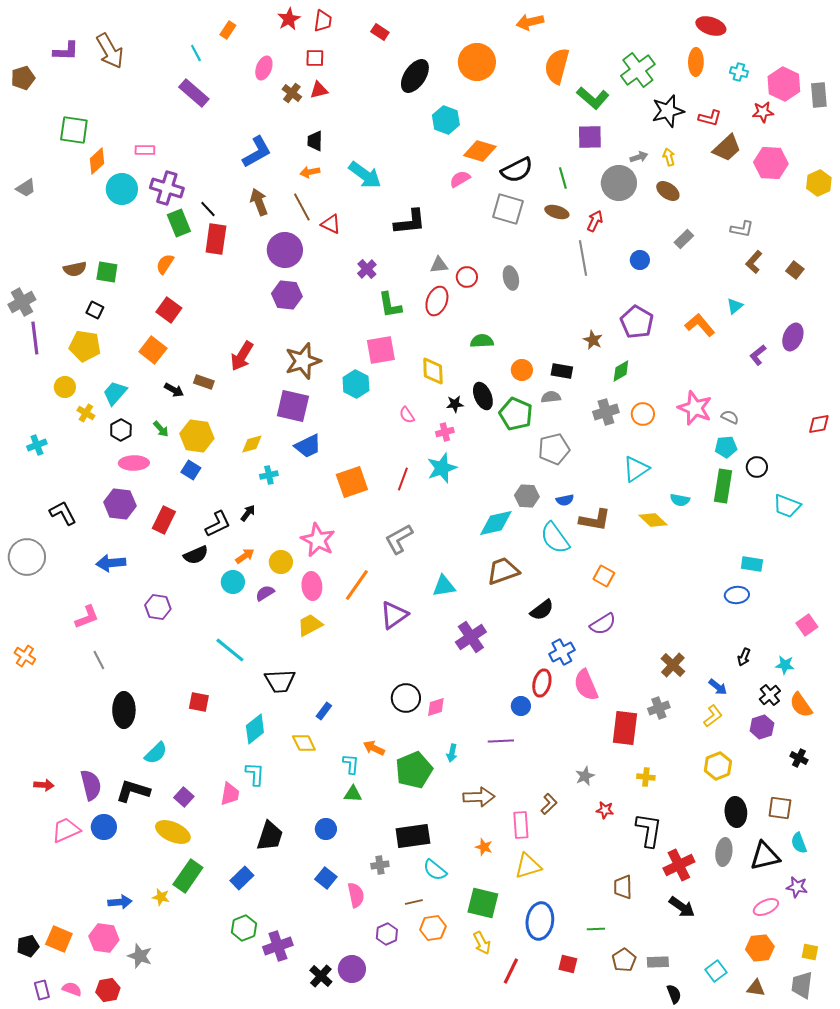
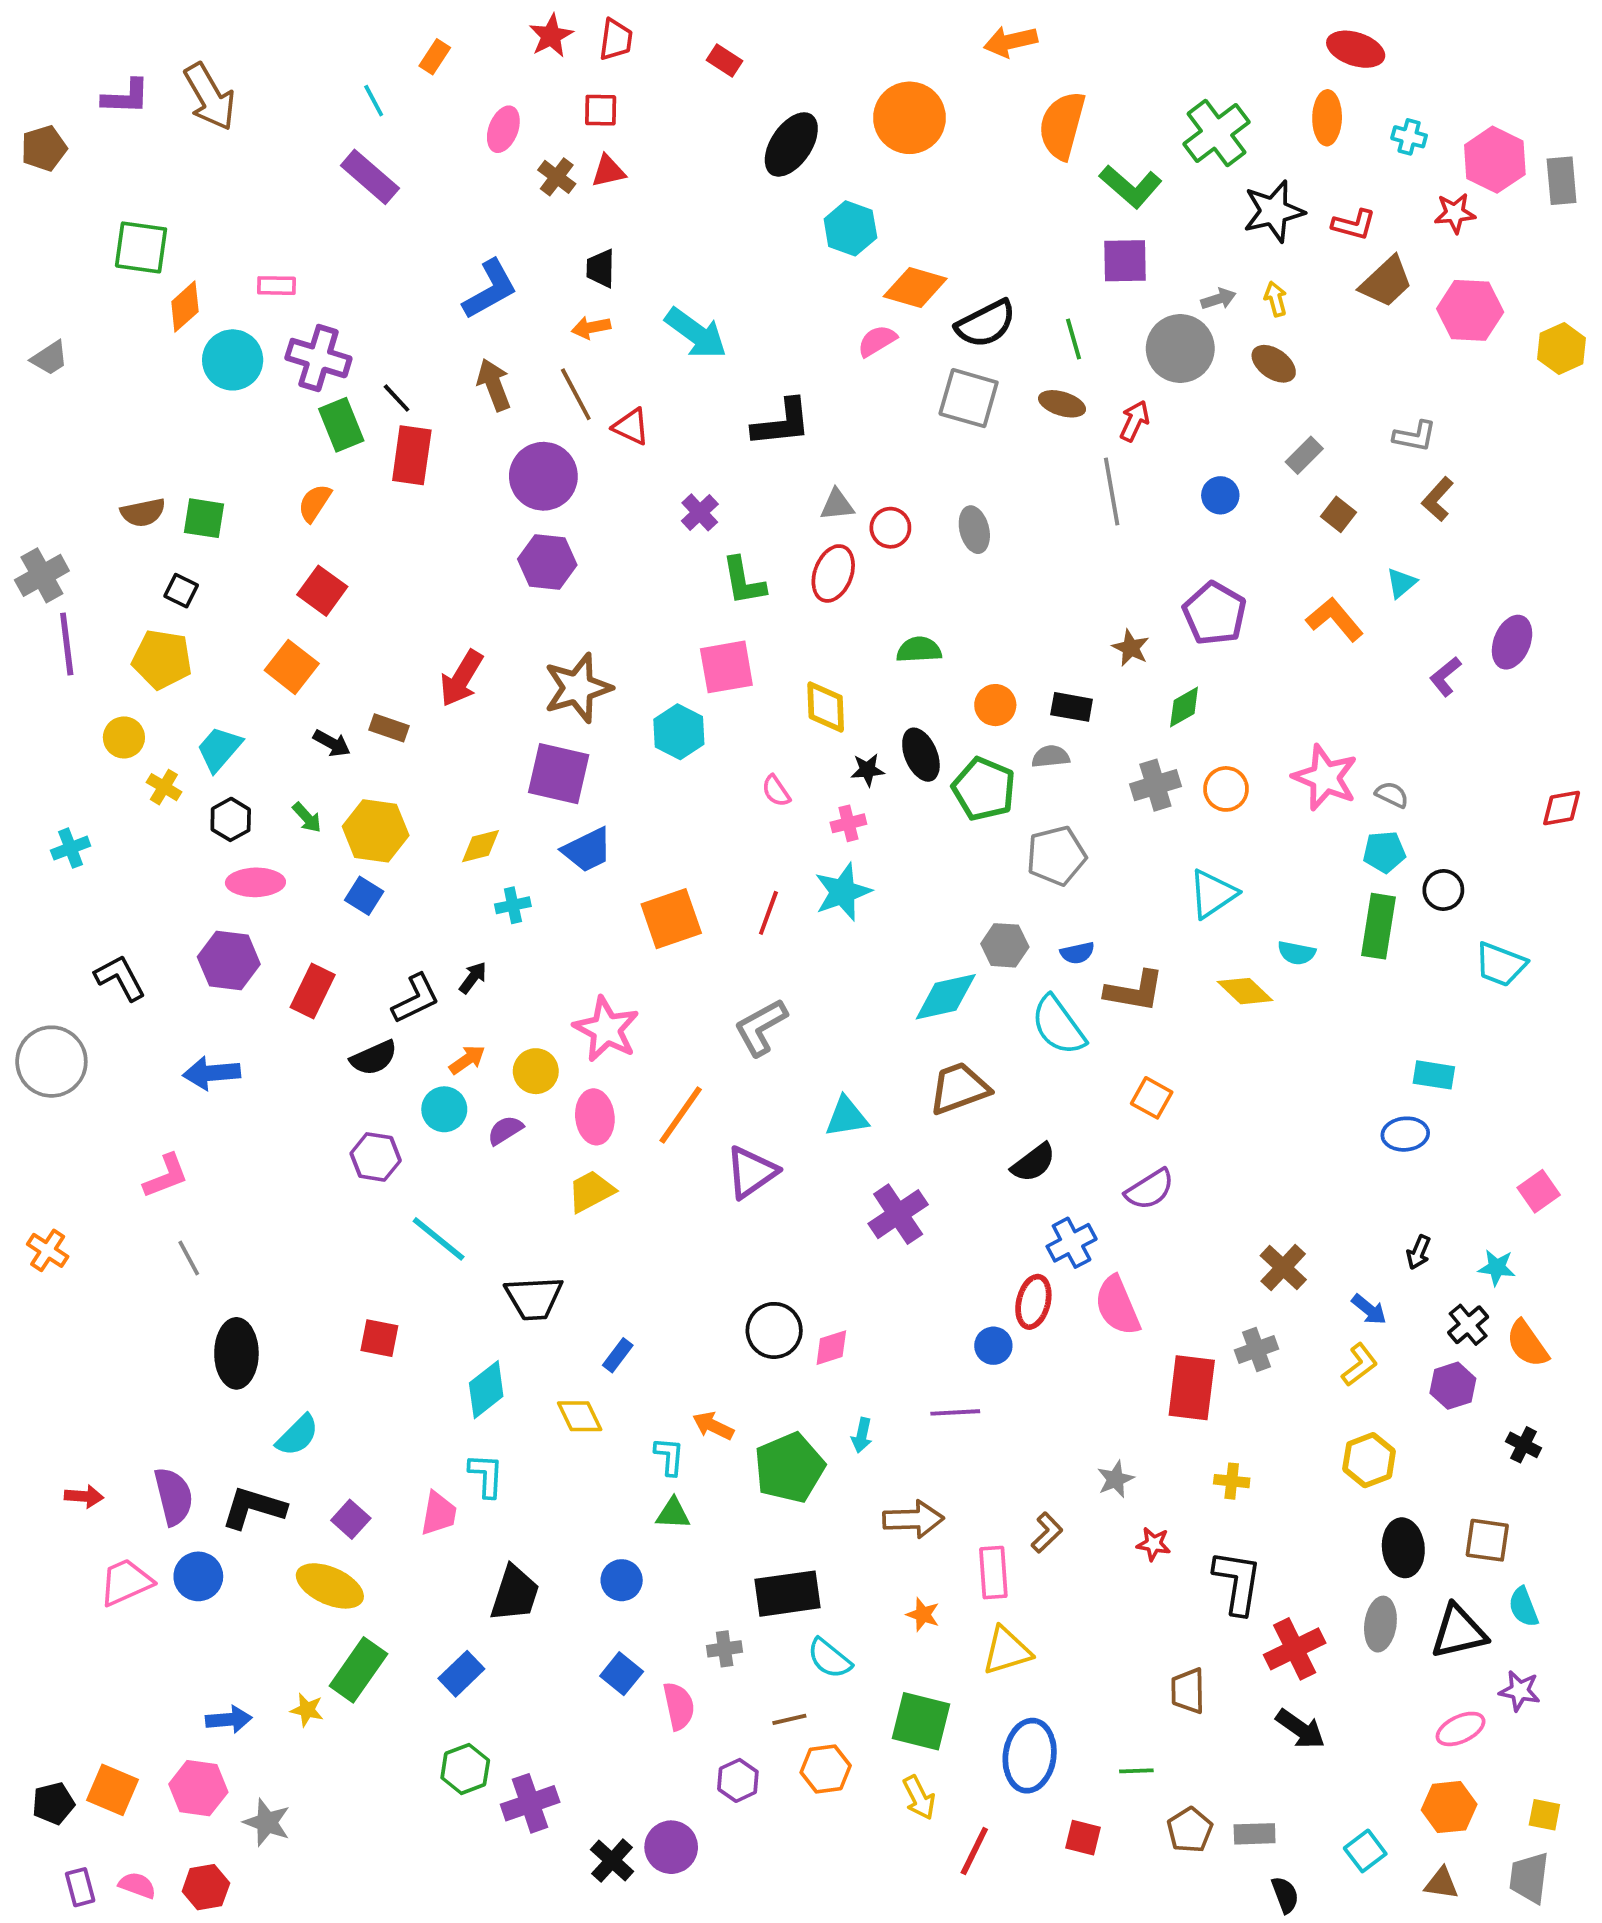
brown square: (795, 270) -> (1338, 514), moved
purple hexagon: (158, 607) -> (376, 1157), moved

